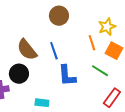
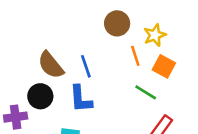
brown circle: (59, 16) -> (117, 23), moved
blue L-shape: (67, 76) -> (81, 99), moved

